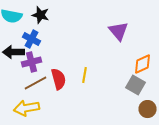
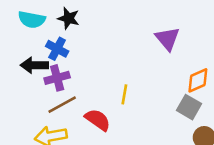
red semicircle: (58, 79) -> (98, 120), moved, turned -40

